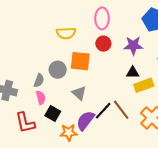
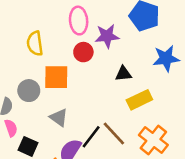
yellow semicircle: (66, 33) -> (35, 43), turned 90
purple star: (133, 46) -> (107, 36), moved
black triangle: (133, 73) -> (123, 74), moved

